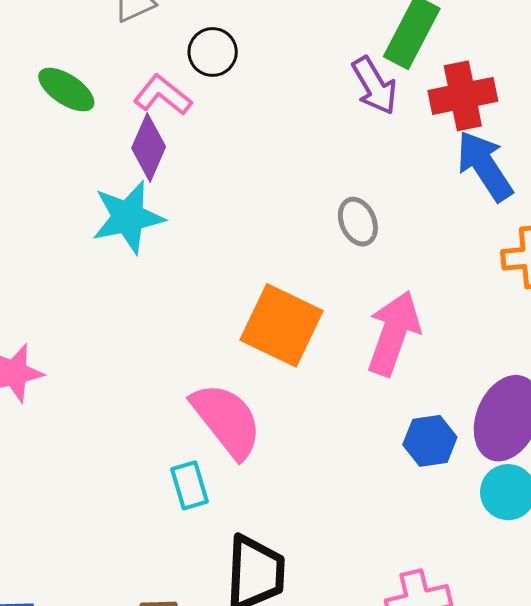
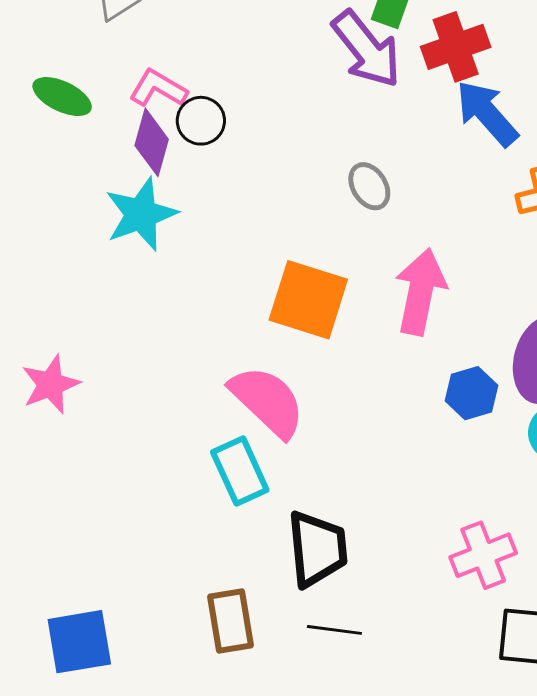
black circle: (213, 52) -> (201, 121), moved
purple arrow: (374, 86) -> (367, 49), size x1.4
cyan rectangle: (190, 485) -> (240, 471), size x1.4

